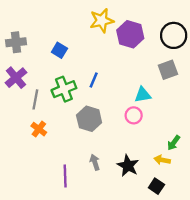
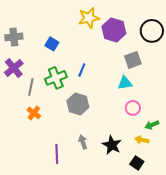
gray square: (168, 70) -> (133, 60), moved
pink circle: (134, 115) -> (133, 108), moved
green arrow: (174, 143) -> (152, 125), turned 32

